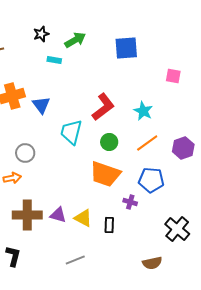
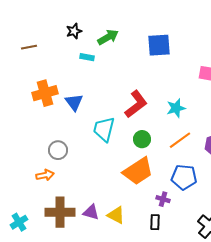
cyan star: (143, 111) -> (176, 108), turned 30
orange trapezoid: (105, 174) -> (138, 171), turned -52
black rectangle: (109, 225) -> (155, 222), moved

